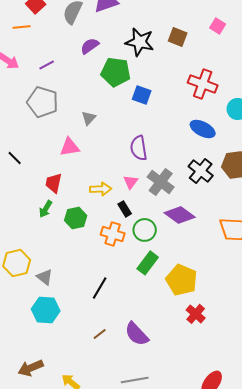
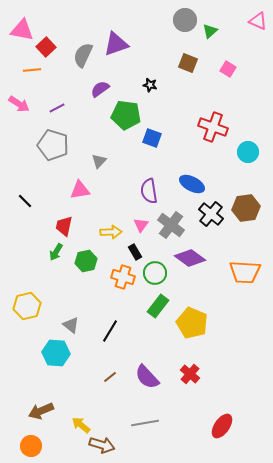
brown square: (178, 37) -> (188, 63), moved
black star: (140, 42) -> (150, 85), size x0.5
blue ellipse: (203, 129) -> (192, 184), moved
gray triangle: (45, 277) -> (71, 325), moved
red cross: (196, 314) -> (190, 374), moved

